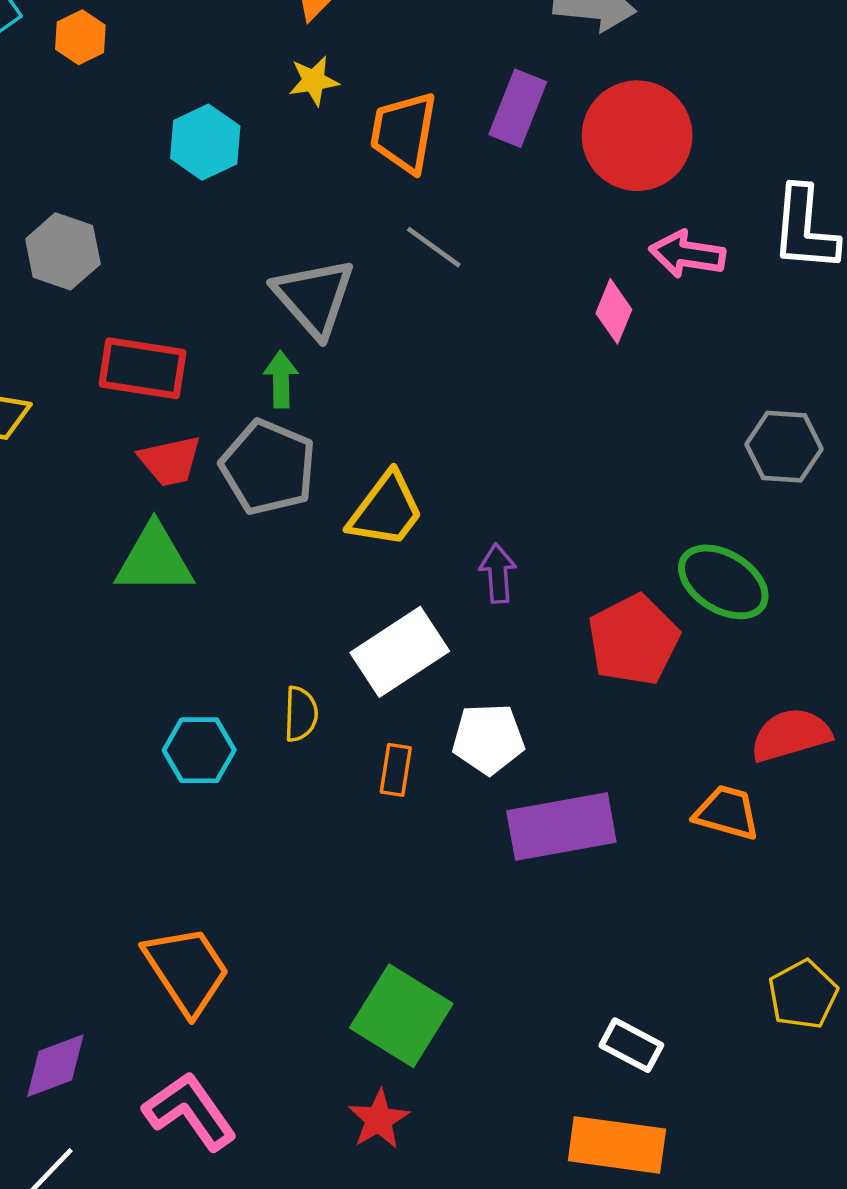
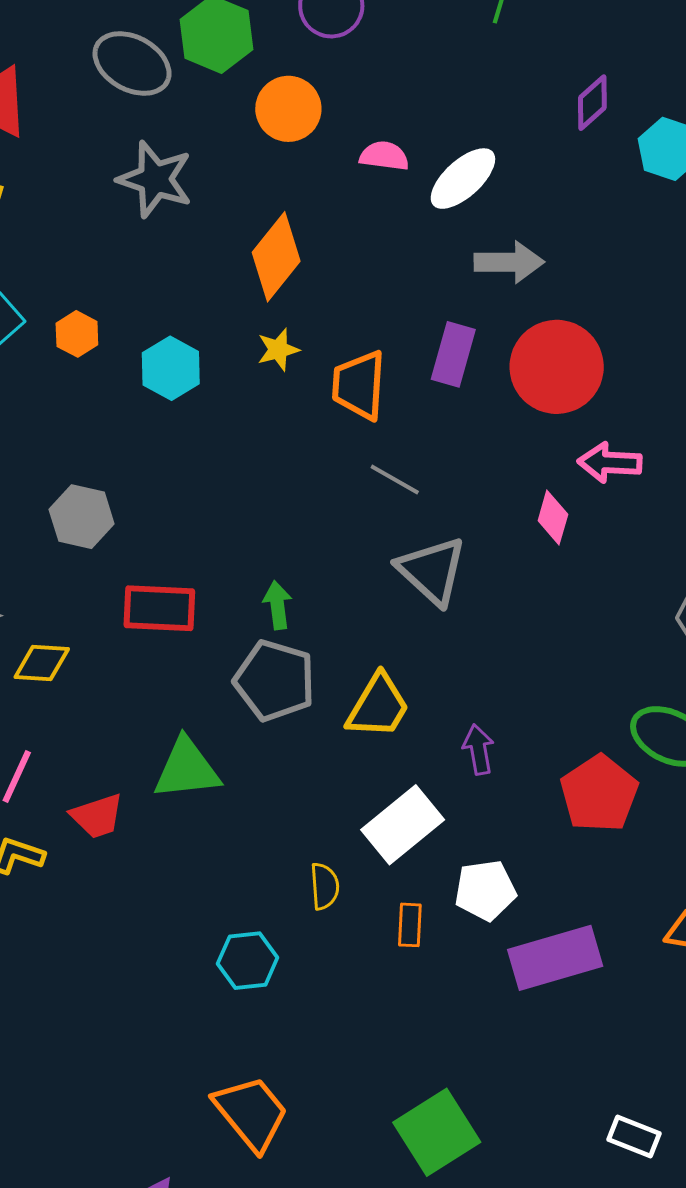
cyan hexagon: (205, 142) -> (171, 368), moved
gray triangle: (314, 297) -> (432, 571), moved
red trapezoid: (170, 461) -> (97, 816), moved
cyan hexagon: (199, 750) -> (248, 961), moved
green square: (401, 1016) -> (437, 1132), turned 32

